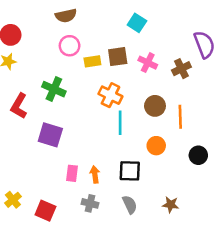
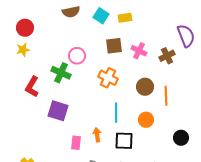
cyan square: (137, 23) -> (101, 16), moved
pink circle: (70, 46) -> (77, 56), moved
yellow rectangle: (92, 61) -> (125, 18), moved
cyan line: (120, 123) -> (116, 113), moved
black circle: (198, 155) -> (181, 138), moved
orange arrow: (95, 175) -> (97, 135), moved

